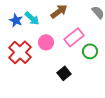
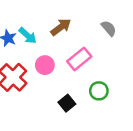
green circle: (90, 51) -> (99, 91), moved

